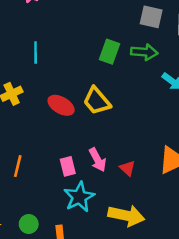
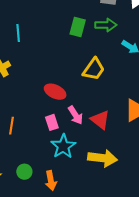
yellow trapezoid: (97, 101) -> (94, 69), moved, turned -100
red ellipse: (61, 105) -> (55, 92), moved
red triangle: (127, 168) -> (100, 120), size x1.5

